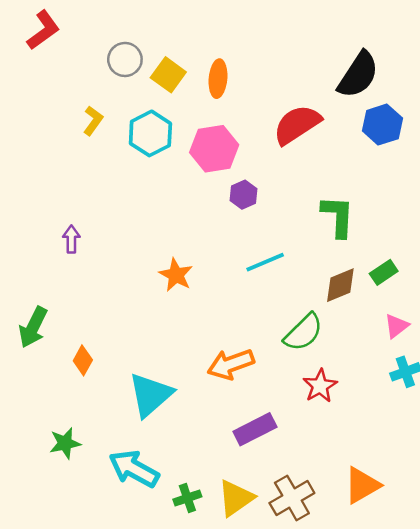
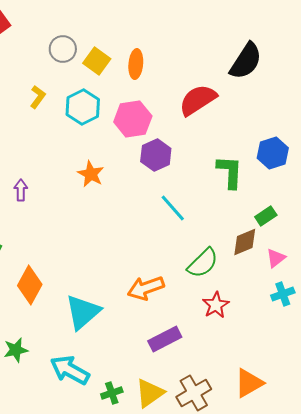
blue hexagon: (382, 125) -> (273, 153), moved
purple hexagon: (243, 195) -> (156, 155), size x1.4
cyan line: (265, 262) -> (173, 208), turned 72
orange star: (176, 275) -> (91, 174), moved
brown diamond: (340, 285) -> (245, 242), moved
orange diamond: (83, 360) -> (30, 285), size x1.6

